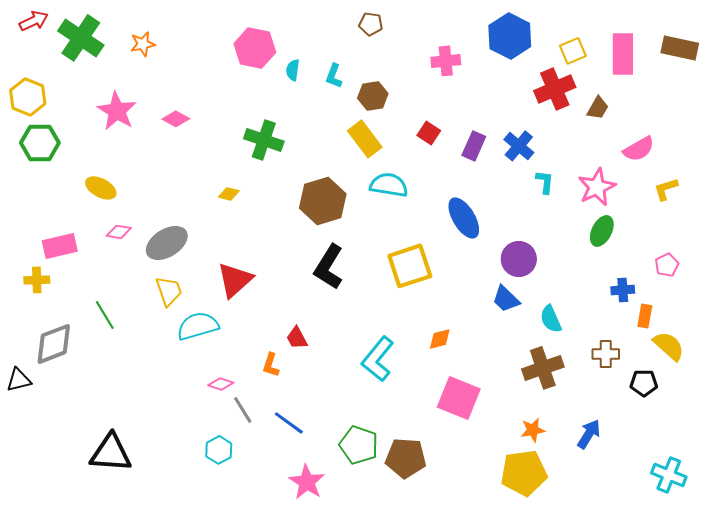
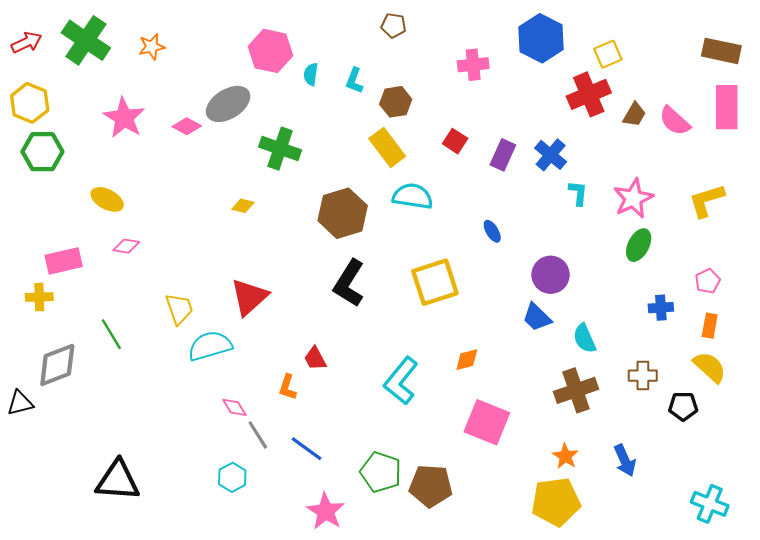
red arrow: (34, 21) -> (27, 42), moved
pink rectangle: (623, 54) -> (727, 107), moved
pink semicircle: (639, 149) -> (675, 121), moved, turned 72
yellow L-shape: (666, 189) -> (706, 200), size x1.4
blue ellipse: (464, 218) -> (492, 231), size x0.5
gray ellipse: (167, 243) -> (228, 104), moved
orange rectangle: (645, 316) -> (710, 326), moved
pink diamond: (221, 384) -> (234, 407), turned 40
orange star: (533, 430) -> (565, 456), turned -30
blue arrow: (589, 434) -> (625, 460), turned 124

